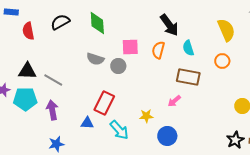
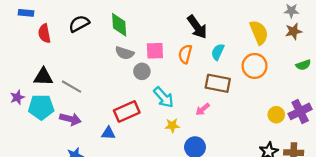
cyan semicircle: (188, 48) -> (218, 52), turned 42
gray semicircle: (95, 59) -> (125, 53), moved
orange circle: (222, 61) -> (255, 66), size x1.5
red rectangle: (104, 103) -> (127, 111), turned 40
purple arrow: (52, 110) -> (70, 119), turned 114
cyan arrow: (119, 130) -> (164, 97), moved

